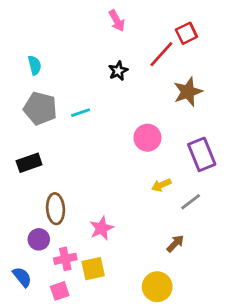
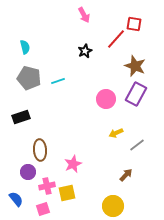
red square: (186, 33) -> (134, 24), turned 35
brown star: (188, 92) -> (135, 66), turned -30
purple rectangle: (202, 154) -> (136, 94), moved, turned 50

